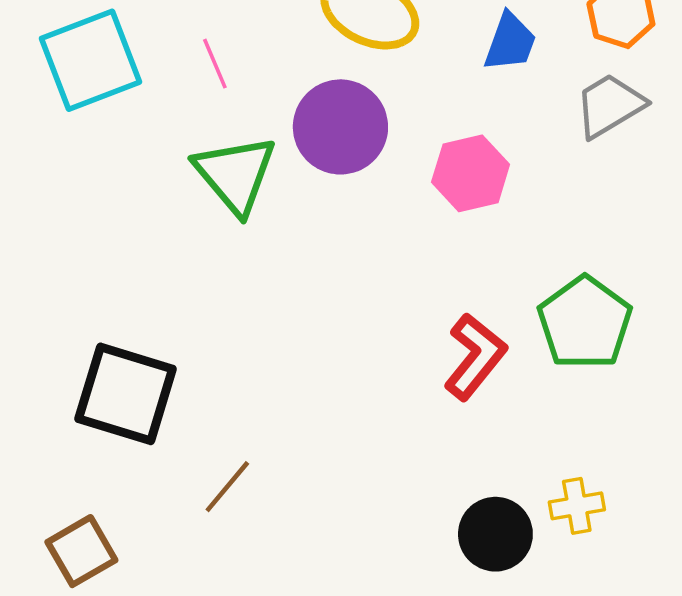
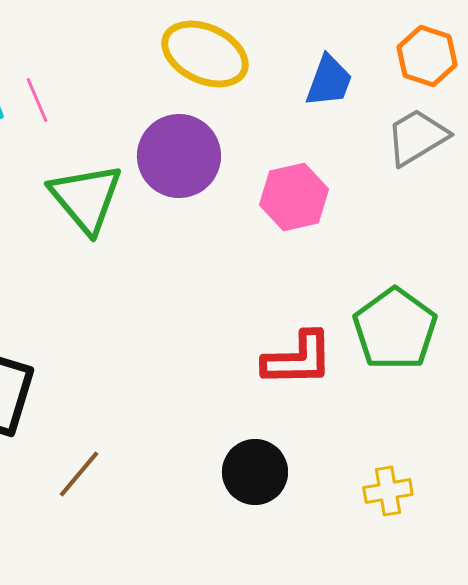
pink line: (215, 64) -> (37, 100), moved
red L-shape: (475, 357) -> (298, 359), turned 50
black circle: (495, 534) -> (255, 472), moved

